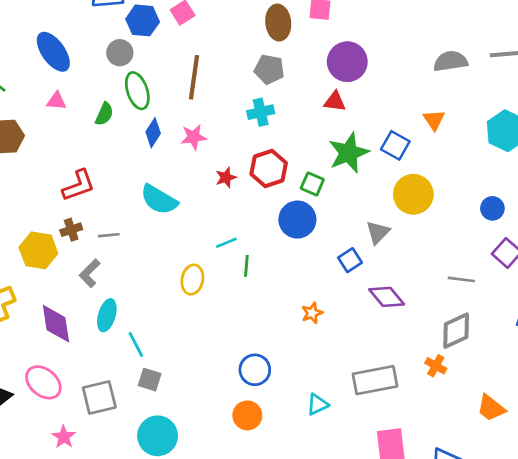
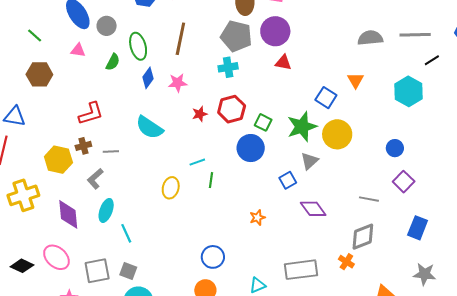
gray circle: (120, 53) -> (107, 26), moved
purple circle: (347, 62) -> (275, 31), moved
gray pentagon: (269, 69) -> (236, 36), size x1.4
green star: (349, 153) -> (302, 127), moved
gray square: (150, 380) -> (128, 271), moved

